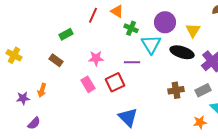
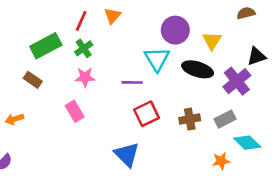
orange triangle: (117, 11) -> (112, 16), turned 40
green cross: (131, 28) -> (84, 48), moved, turned 32
green rectangle: (66, 34) -> (46, 46), size x1.6
red square: (115, 82) -> (147, 114), moved
orange arrow: (42, 90) -> (14, 119), turned 56

